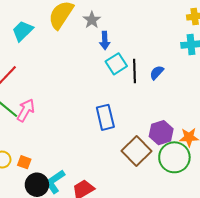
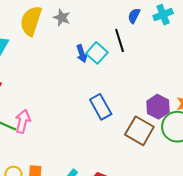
blue arrow: (105, 40) -> (82, 54), moved
black line: (135, 71) -> (120, 40), moved
blue semicircle: (157, 73) -> (134, 16), moved

